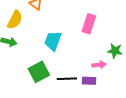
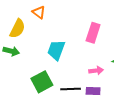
pink arrow: (99, 65) -> (96, 71), moved

